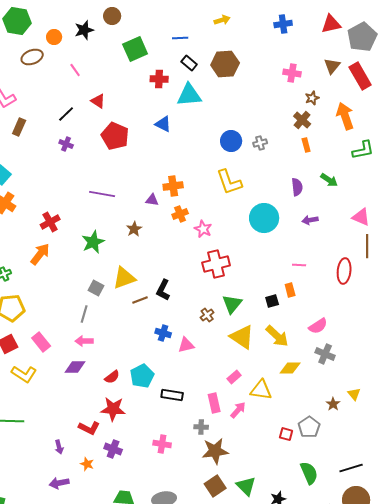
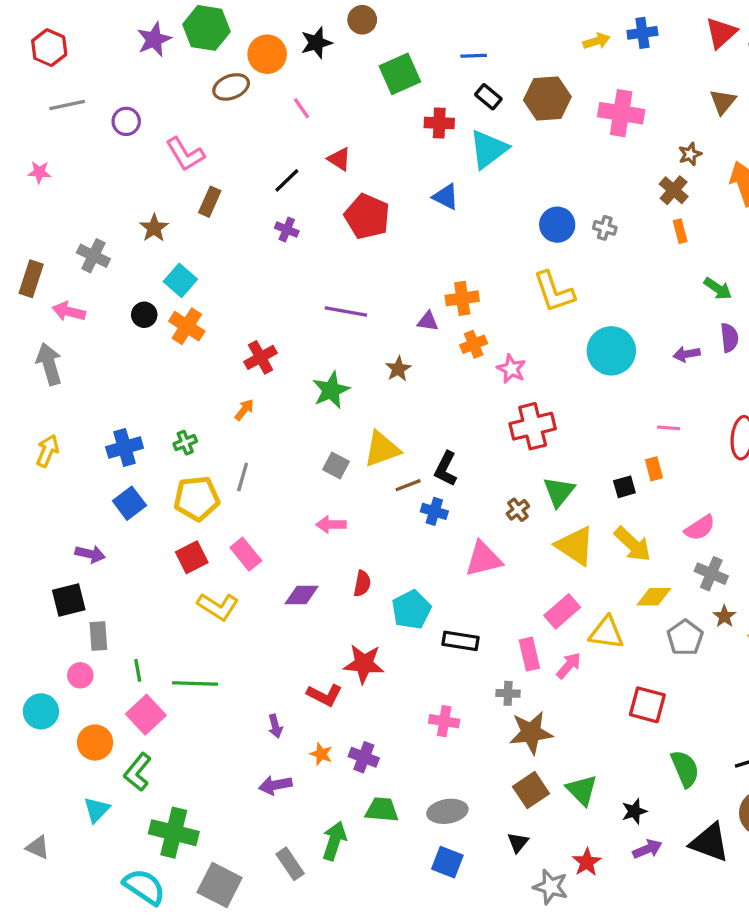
yellow arrow: (222, 20) -> (597, 41), moved
red triangle: (331, 24) -> (721, 33), turned -30
orange circle: (54, 37) -> (267, 54), size x1.5
pink cross: (292, 73) -> (621, 113), moved, size x1.5
cyan triangle: (189, 95) -> (488, 149), turned -32
gray cross: (260, 143) -> (605, 228), turned 32
purple semicircle: (297, 187) -> (729, 338), moved
orange arrow: (40, 254) -> (244, 410), size x0.6
gray line: (84, 314) -> (243, 477), moved
blue cross: (163, 333) -> (434, 511), moved
pink arrow: (84, 341) -> (331, 525), moved
pink triangle: (186, 345) -> (483, 559), size x1.4
red semicircle: (112, 377) -> (362, 584), moved, turned -42
pink rectangle: (234, 377) -> (562, 611), size x1.5
brown star: (333, 404) -> (724, 616), moved
gray pentagon: (309, 427) -> (685, 638), moved
red square: (286, 434) -> (647, 705), size x1.6
purple cross: (113, 449) -> (364, 757), moved

